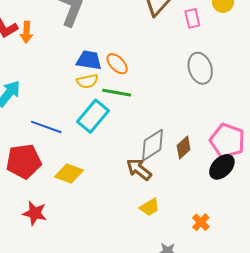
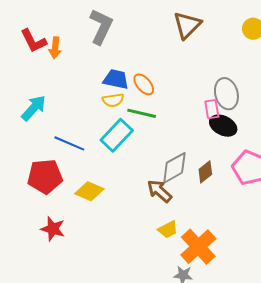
pink rectangle: (192, 18) -> (212, 109), moved
black ellipse: (222, 167) -> (223, 126), moved, turned 68
orange cross: (201, 222) -> (198, 247), moved, size x2.0

